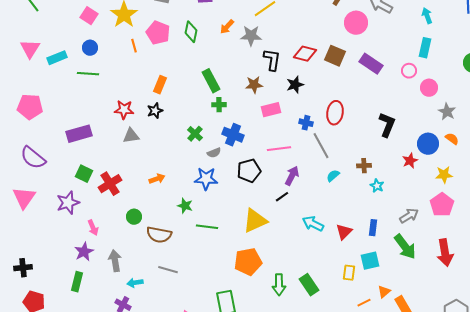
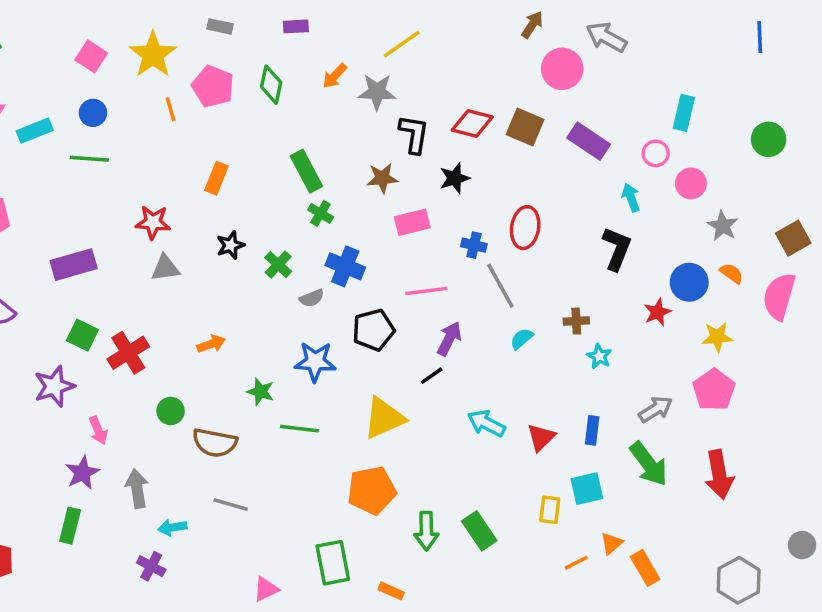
cyan arrow: (427, 16) -> (631, 198), moved
green cross: (219, 105) -> (321, 213), turned 32
black star: (155, 111) -> (231, 245), moved
blue star: (206, 179) -> (315, 362), moved

